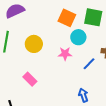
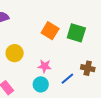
cyan circle: (78, 37) -> (41, 84), moved

